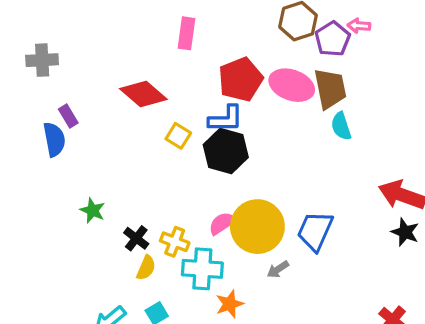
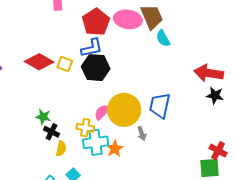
red diamond: (143, 94) -> (39, 62), moved
green star: (93, 210) -> (43, 117), moved
yellow cross: (175, 242) -> (85, 128), moved
gray arrow: (278, 269) -> (142, 134), turned -64
orange star: (230, 304) -> (115, 149), moved

